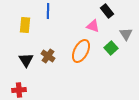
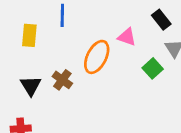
black rectangle: (107, 11) -> (161, 20), moved
orange ellipse: (81, 51) -> (97, 57), moved

